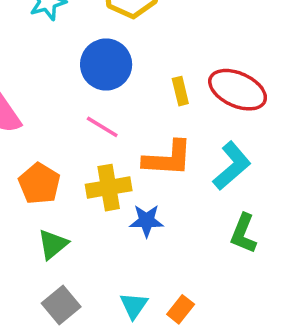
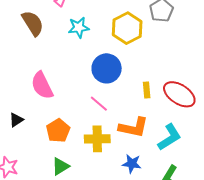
blue star: (147, 221) -> (132, 164), moved

